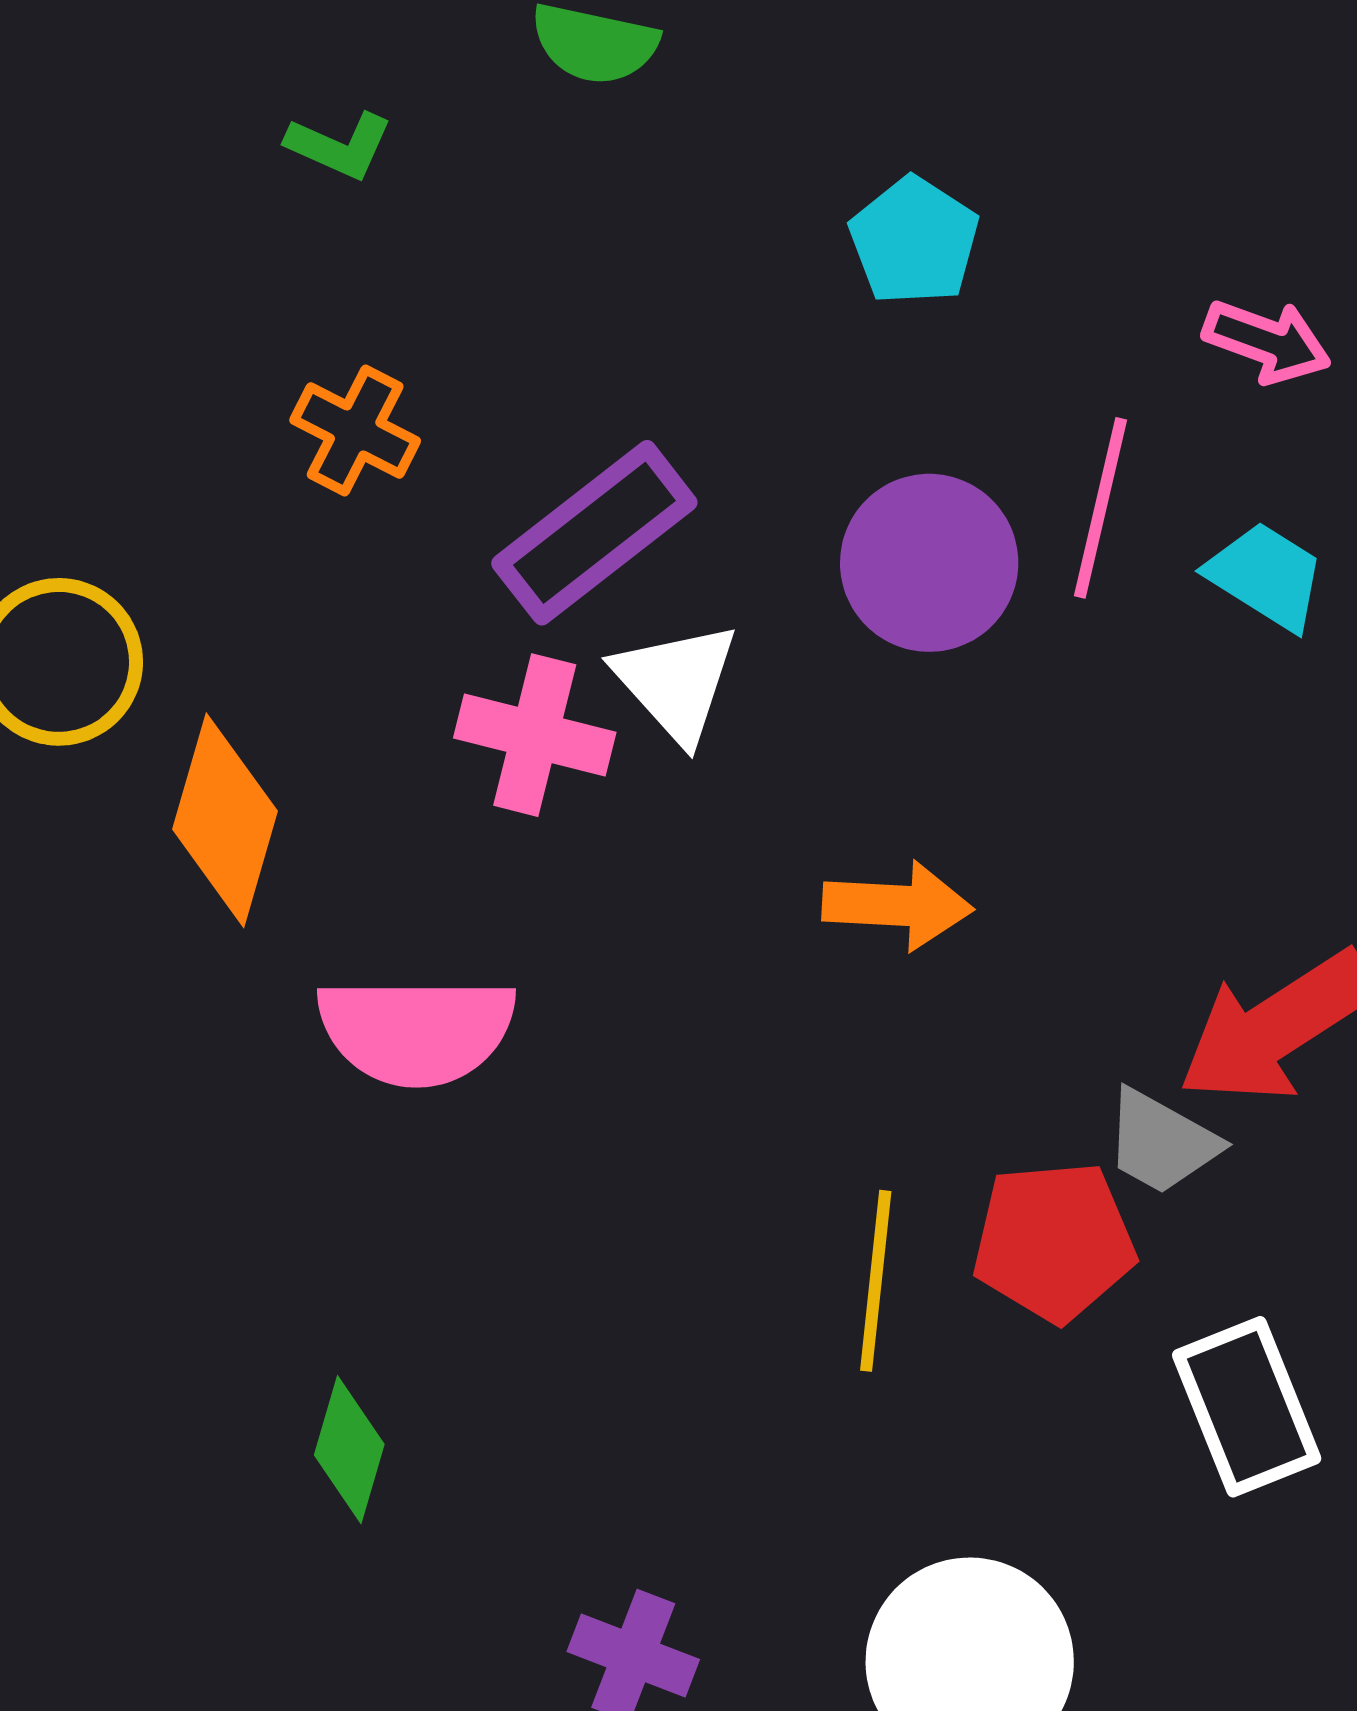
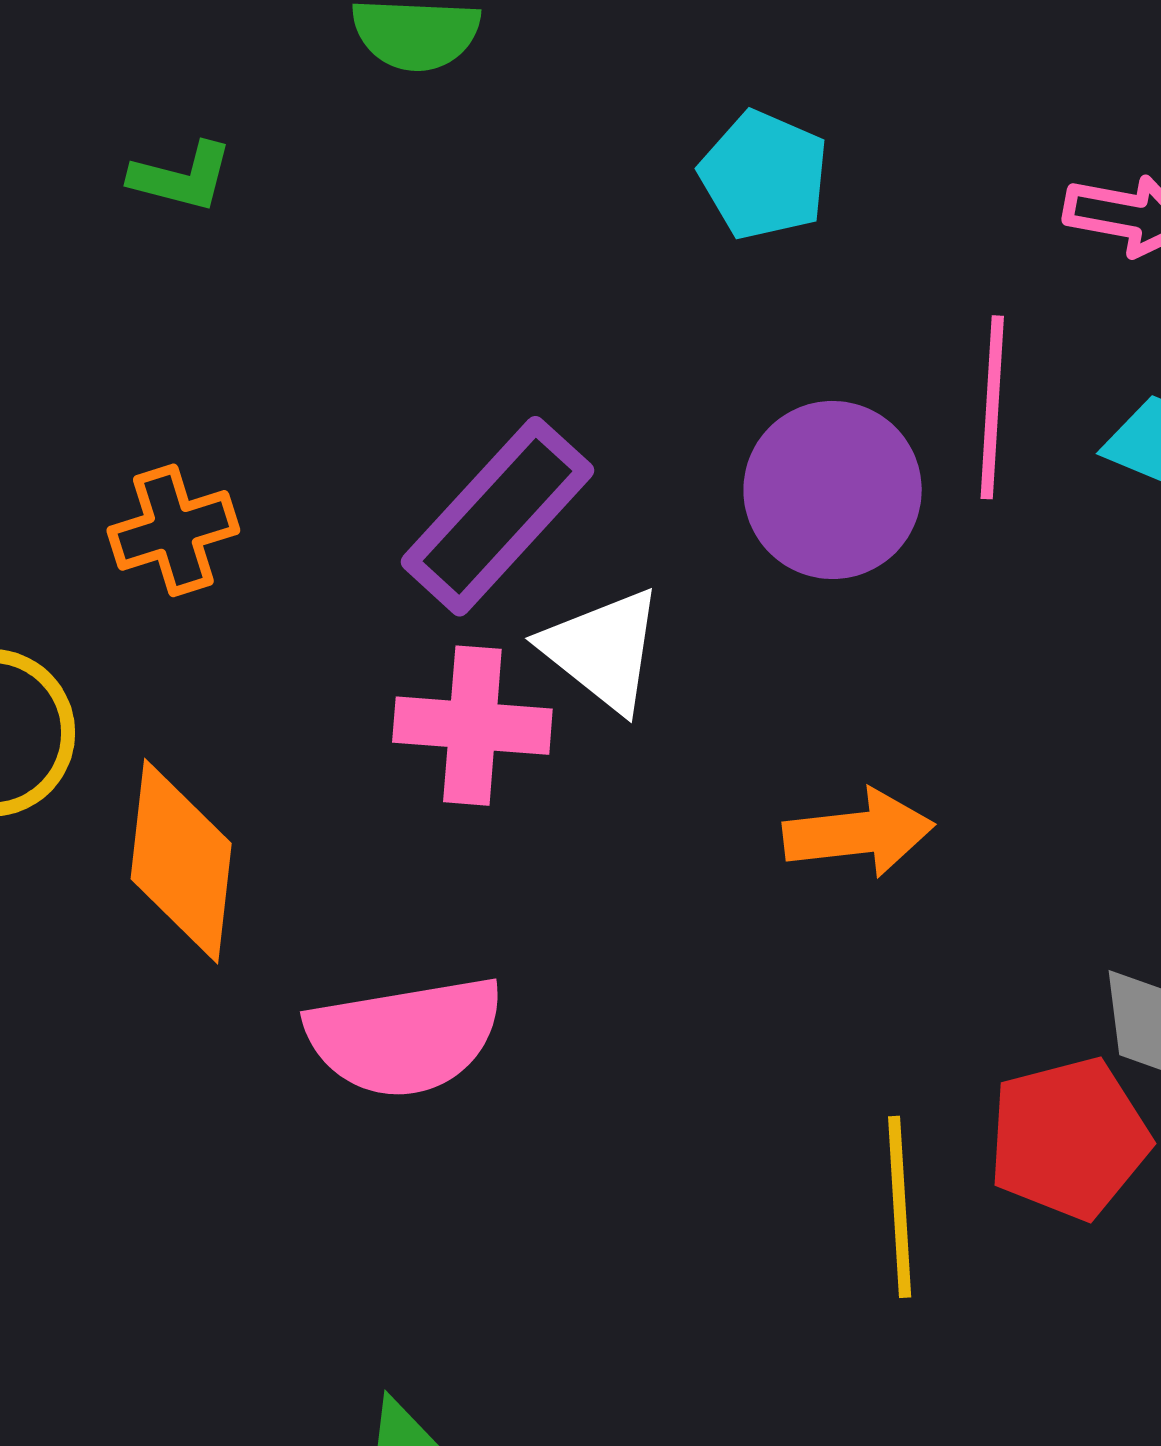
orange cross: (355, 430) -> (173, 530), moved, turned -35

